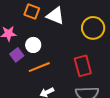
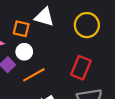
orange square: (32, 11) -> (21, 29), moved
red rectangle: (83, 66) -> (81, 68), turned 45

